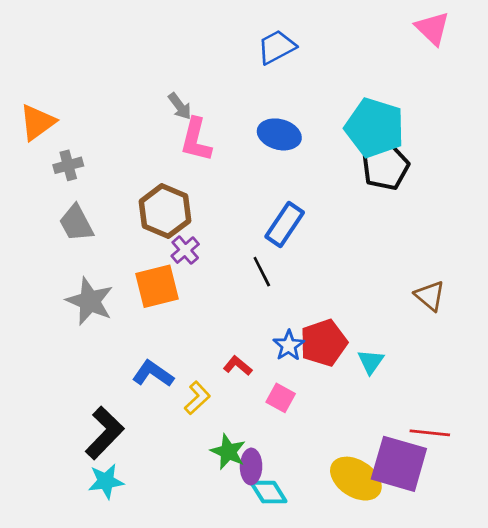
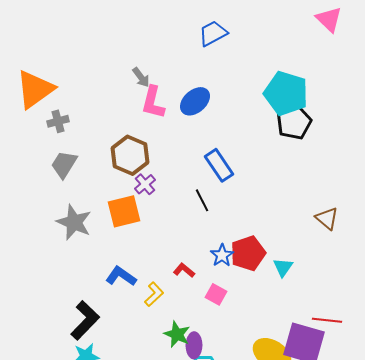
orange triangle: (37, 122) -> (35, 89), size x1.4
blue ellipse: (279, 134) -> (195, 101), moved, turned -56
gray trapezoid: (76, 223) -> (64, 164), turned 60
blue rectangle: (285, 225) -> (219, 165), turned -68

